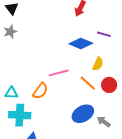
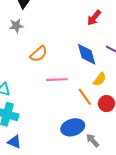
blue diamond: (81, 44) -> (87, 54), turned 40
orange semicircle: (40, 91) -> (39, 54), moved

